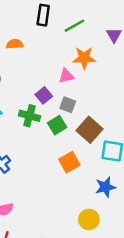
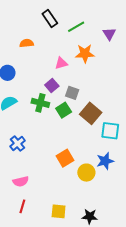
black rectangle: (43, 15) -> (50, 19), turned -42
pink triangle: (66, 76) -> (61, 63), moved
orange square: (69, 162) -> (65, 158), moved
yellow circle: (89, 219) -> (86, 173), moved

